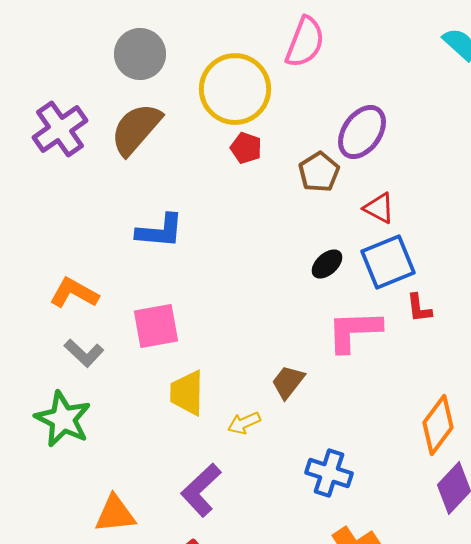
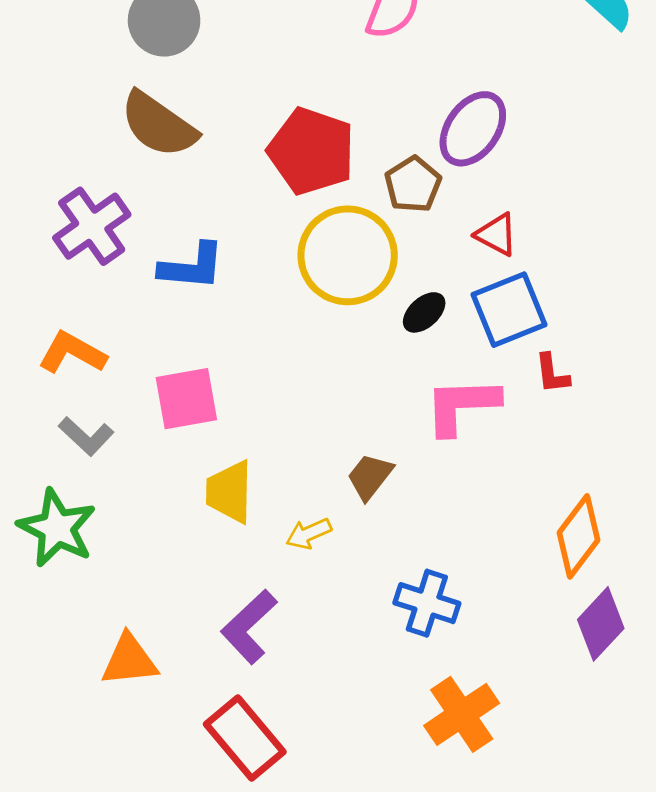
yellow circle: (235, 89) -> (348, 255), moved
purple cross: (60, 129) -> (92, 226), moved
brown semicircle: (136, 129) -> (158, 125), turned -96
red pentagon: (246, 148) -> (311, 151), size x2.0

